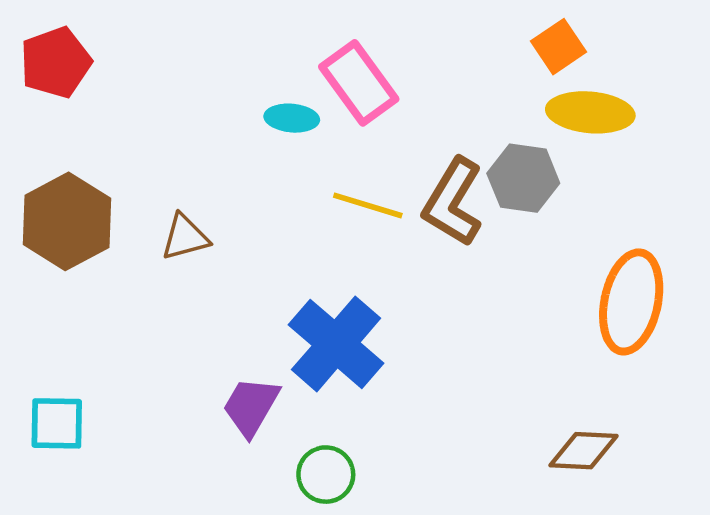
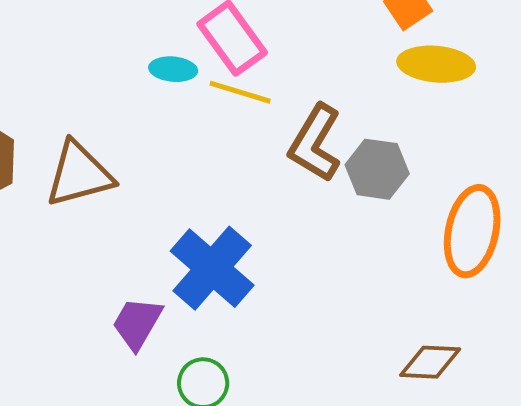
gray hexagon: (523, 178) -> (377, 169), moved
yellow line: (368, 205) -> (240, 92), moved
brown triangle: (185, 237) -> (79, 174), size x1.6

